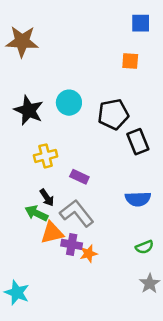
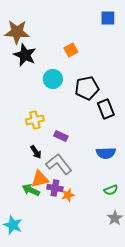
orange square: (130, 61) -> (71, 50), moved, turned -32
black star: (29, 110) -> (25, 55), moved
green arrow: (36, 213) -> (31, 190), moved

